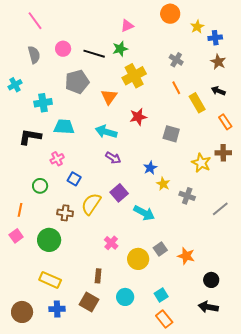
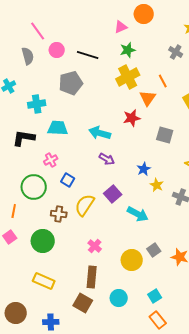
orange circle: (170, 14) -> (144, 14), moved
pink line: (35, 21) -> (38, 31), moved
green star: (120, 49) -> (128, 50), moved
gray cross: (176, 60) -> (176, 52), moved
orange line: (176, 88) -> (163, 81), moved
orange triangle: (109, 97) -> (148, 98), moved
green circle: (40, 186) -> (34, 187), size x1.6
pink cross: (111, 243) -> (95, 246), moved
brown rectangle: (98, 276) -> (92, 277), size x1.5
blue cross: (57, 309) -> (51, 322), moved

